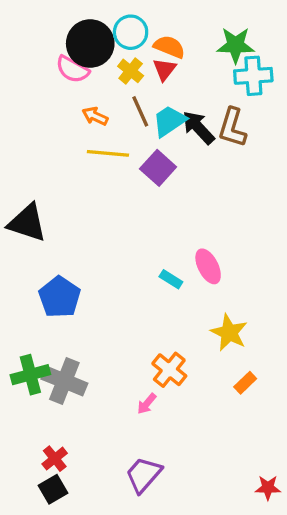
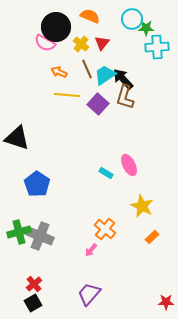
cyan circle: (131, 32) -> (132, 19), moved
green star: (236, 45) -> (146, 28), size x0.7
orange semicircle: (169, 47) -> (90, 16), moved
brown L-shape: (232, 128) -> (125, 97), moved

